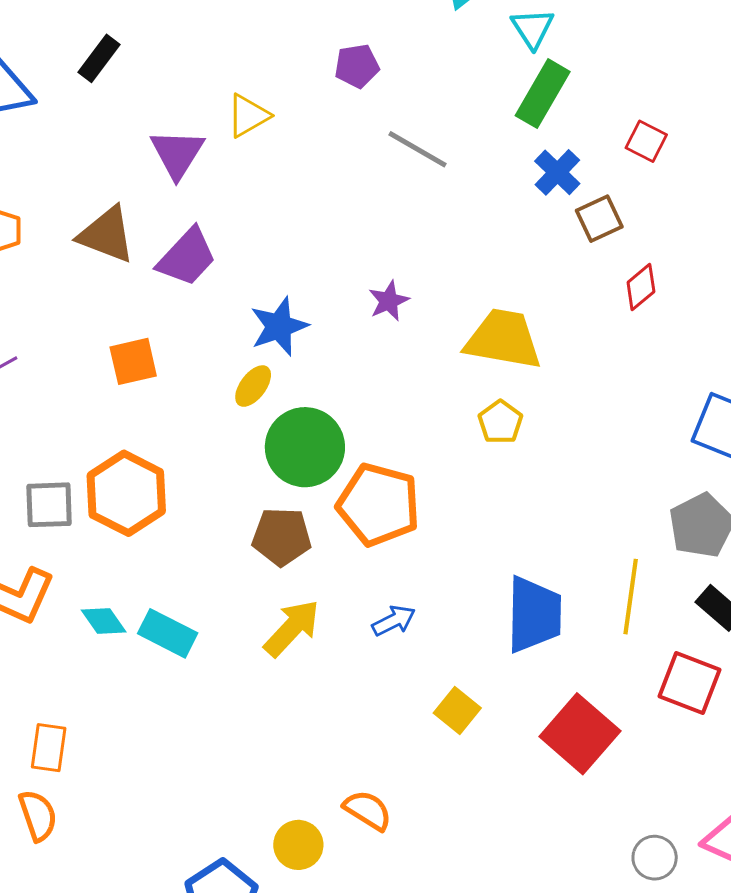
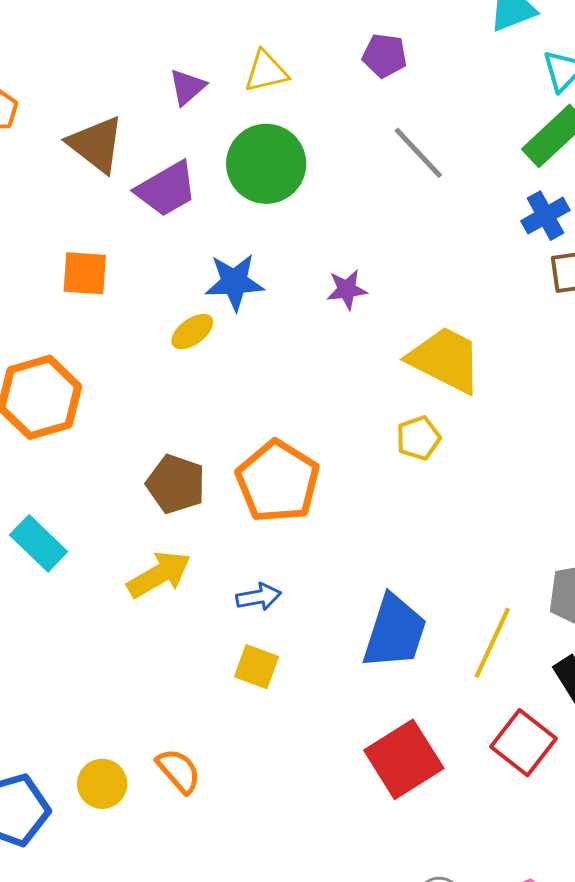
purple triangle: (177, 154) -> (187, 87), size x0.7
green circle: (305, 447) -> (266, 164), moved
yellow square: (457, 711) -> (257, 667), moved, turned -36

